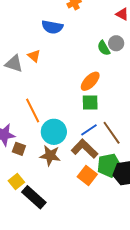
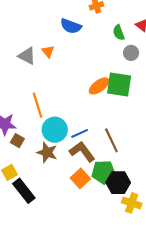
green semicircle: (104, 48) -> (119, 33), moved
green square: (90, 102) -> (119, 85), moved, size x1.5
blue line: (89, 130) -> (80, 133), moved

